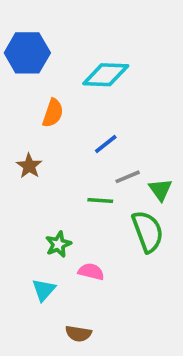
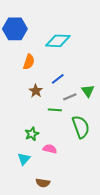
brown star: (29, 166) -> (36, 91), moved
green triangle: (160, 190) -> (88, 91), moved

